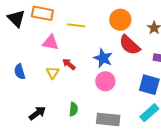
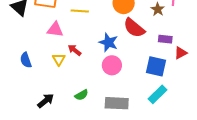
green semicircle: (73, 109) -> (81, 95), turned 56

